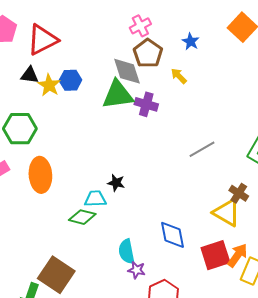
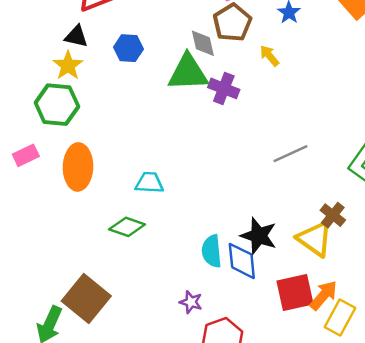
gray diamond: (127, 71) -> (203, 43), size x0.7
yellow star: (49, 85) -> (68, 65), moved
black star: (116, 183) -> (259, 236), moved, size x1.6
cyan trapezoid: (95, 199) -> (149, 183), moved
cyan semicircle: (127, 251) -> (212, 251), moved

